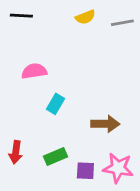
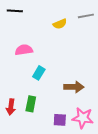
yellow semicircle: (85, 17) -> (60, 24), moved
green rectangle: (55, 157) -> (31, 104), moved, turned -56

